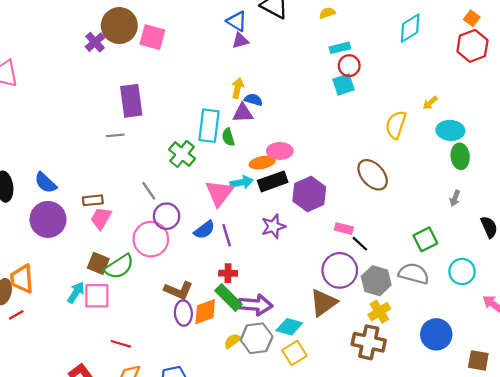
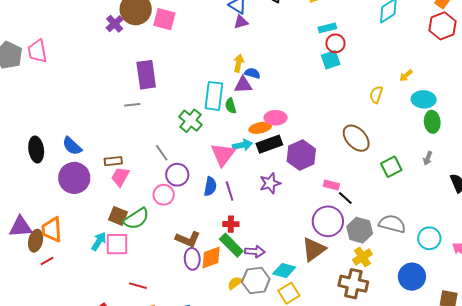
yellow semicircle: (396, 125) -> (376, 95), size x0.7
blue semicircle: (204, 230) -> (210, 186), turned -42
pink circle: (151, 239) -> (164, 195), size x0.7
green square: (425, 239) -> (391, 167), moved
cyan circle: (462, 272) -> (429, 238), moved
purple arrow: (256, 305) -> (255, 251), size x0.7

